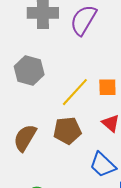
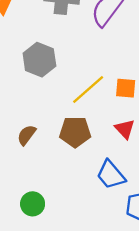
brown semicircle: (25, 138) -> (26, 135), size x0.7

